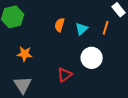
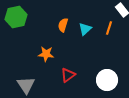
orange star: (25, 54) -> (46, 54), moved
white circle: (92, 58) -> (107, 80), moved

